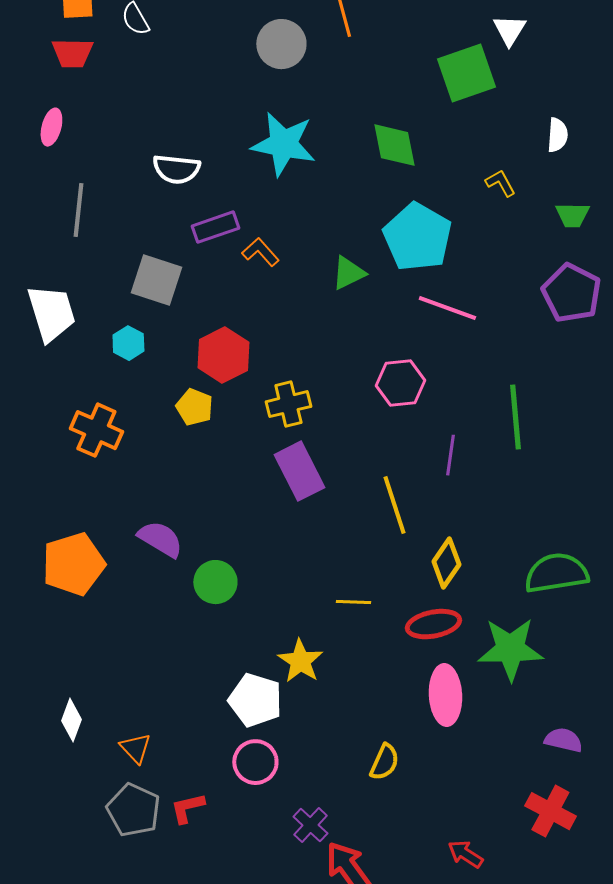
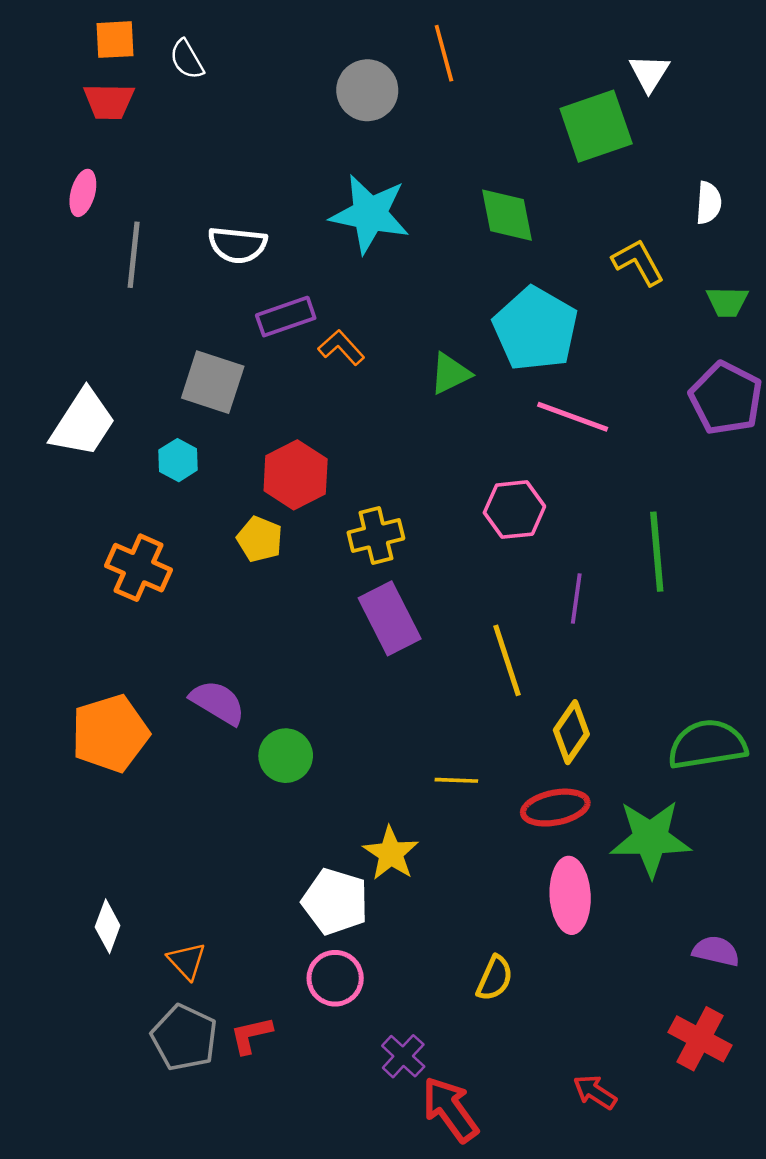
yellow L-shape: (500, 183) -> (638, 262), size x1.4
gray line: (78, 210) -> (134, 255), moved
white trapezoid: (51, 313) -> (83, 423), turned 50

